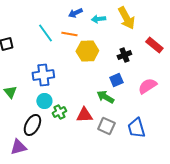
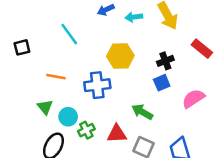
orange line: (69, 34) -> (56, 77), moved
blue cross: (43, 75) -> (97, 85), moved
blue square: (116, 80) -> (162, 83), moved
green triangle: (10, 92) -> (45, 107), moved

